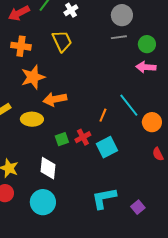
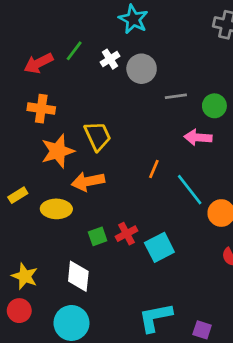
gray circle: (122, 15) -> (142, 69), moved
yellow trapezoid: (62, 41) -> (98, 136), moved
pink arrow: (146, 67) -> (198, 137), moved
orange line: (103, 115) -> (154, 169), moved
purple square: (138, 207) -> (202, 330), turned -32

